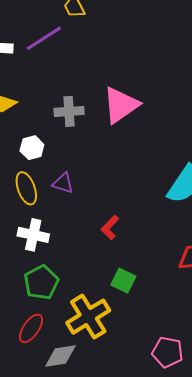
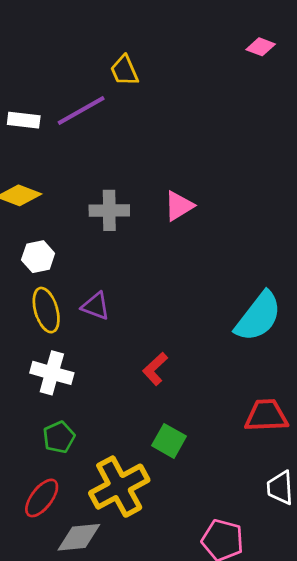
pink triangle: (121, 105) -> (179, 206), size x0.6
white hexagon: (32, 148) -> (38, 257), moved
green pentagon: (41, 282) -> (59, 437), size x0.7

